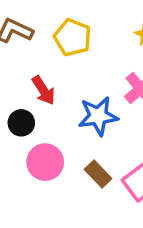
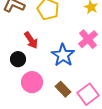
blue star: (98, 116) -> (63, 55), turned -30

